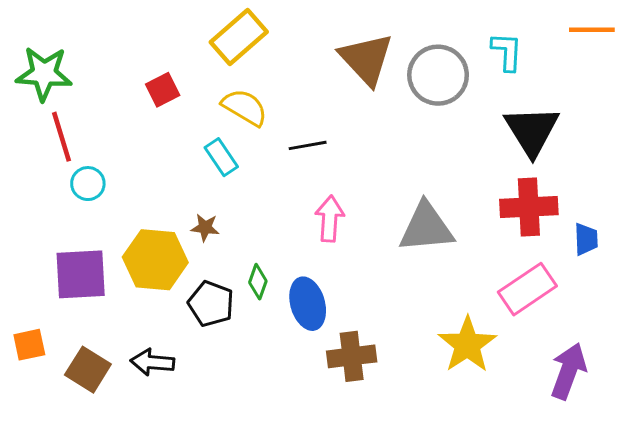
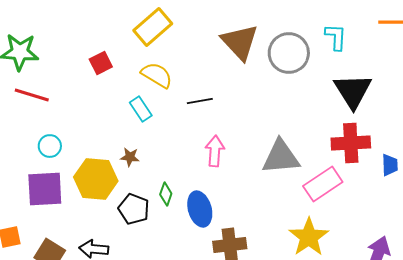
red line: (62, 137) -> (32, 95), turned -56
cyan circle: (88, 184) -> (50, 146), moved
pink rectangle: (527, 289) -> (323, 184), moved

